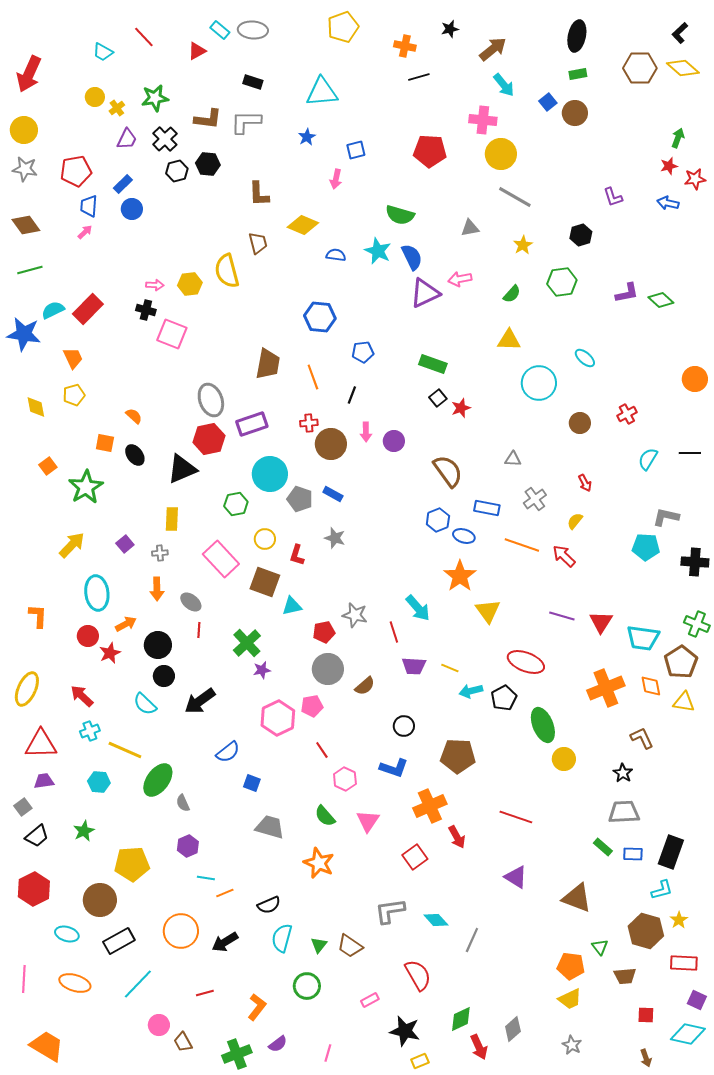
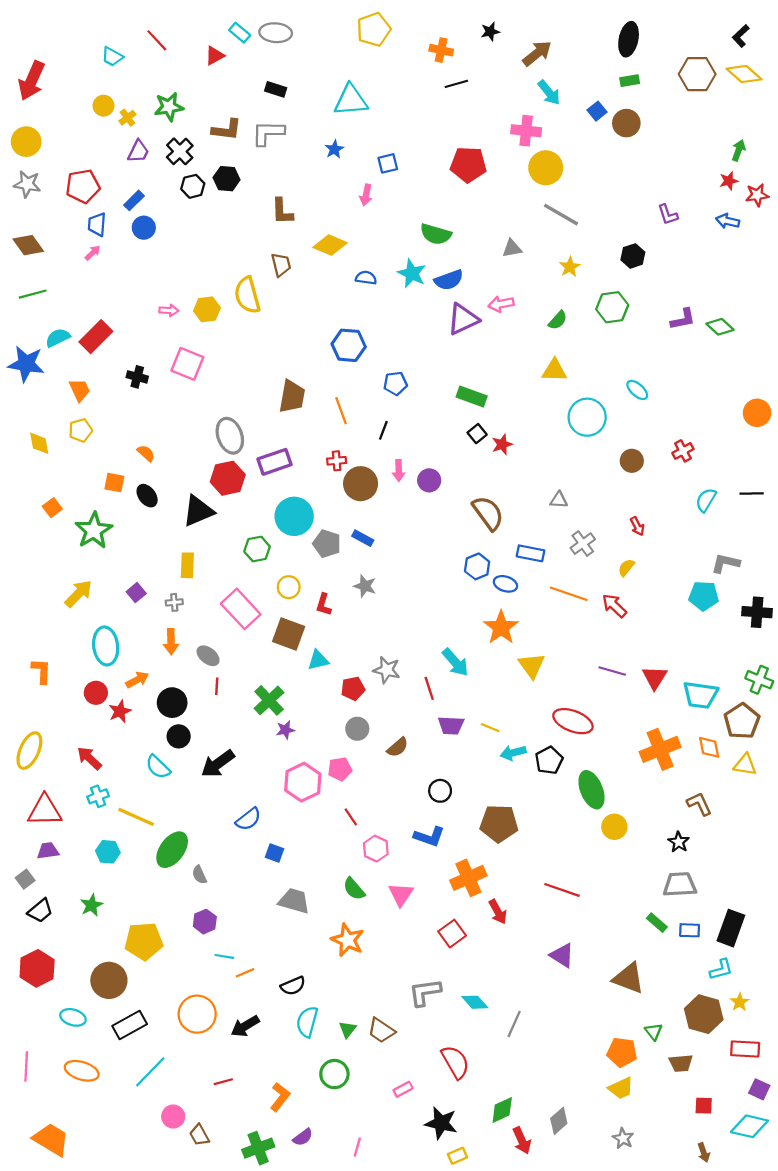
blue semicircle: (412, 257) -> (449, 280), turned 96
black cross: (146, 310) -> (137, 377), moved
gray circle: (328, 669) -> (357, 729), size x0.7

